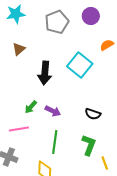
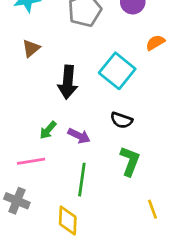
black semicircle: (93, 114) -> (121, 120), moved
green L-shape: (89, 145) -> (130, 161), moved

